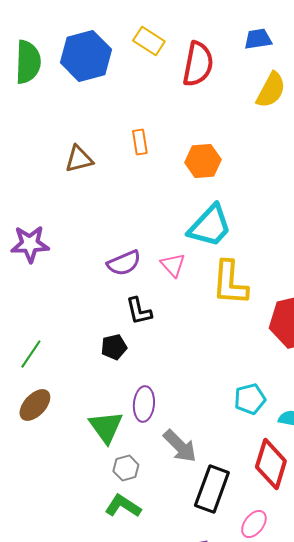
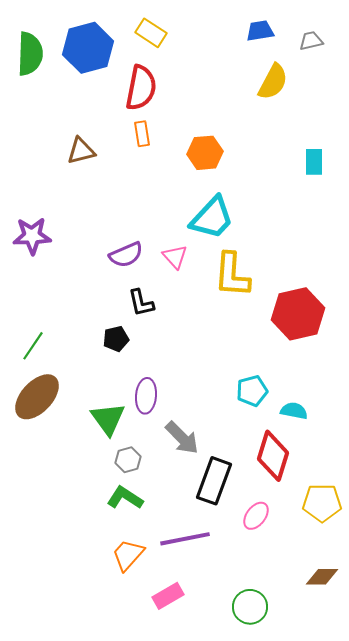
red semicircle: (198, 64) -> (141, 88), moved
brown ellipse: (35, 405) -> (37, 397), size x1.4

